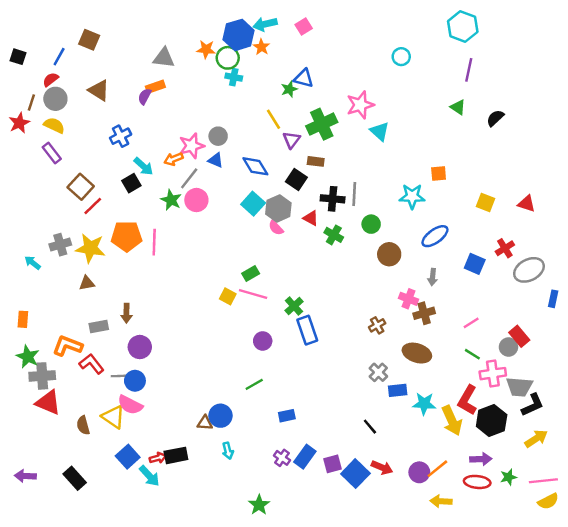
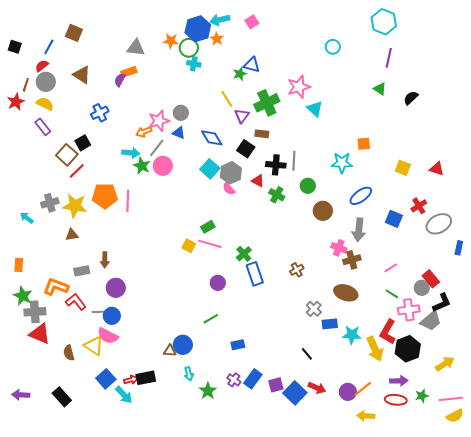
cyan arrow: (143, 166) -> (131, 153), moved, turned -36
black square: (131, 183) -> (83, 143), moved
gray arrow: (433, 277) -> (359, 230), size x1.6
brown cross: (377, 325) -> (297, 270), moved
gray trapezoid: (519, 387) -> (431, 321), turned -45
black L-shape: (533, 405) -> (442, 303), moved
green star: (259, 505) -> (208, 391), moved

